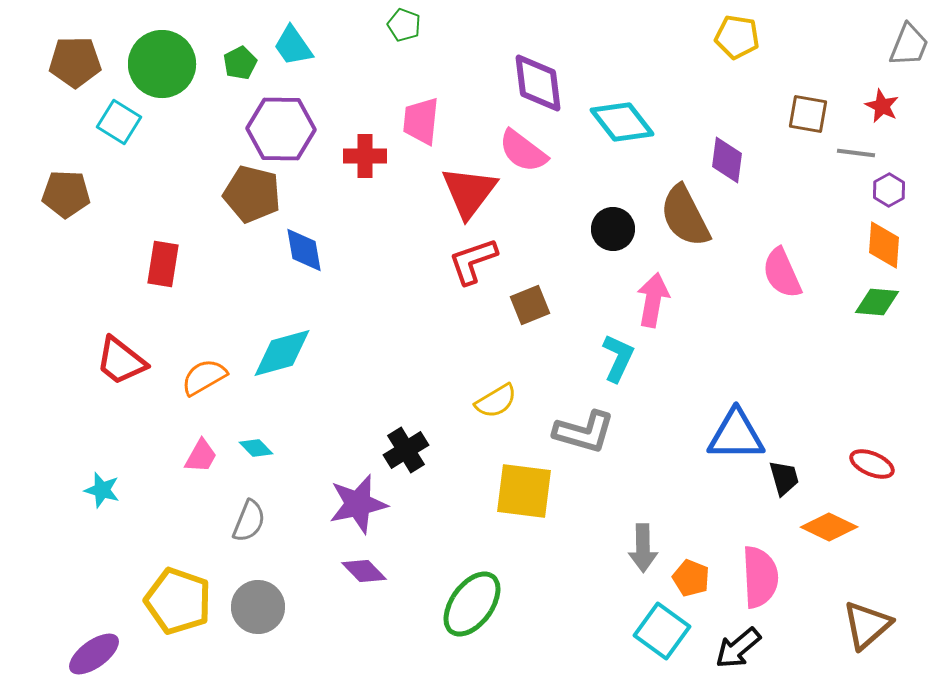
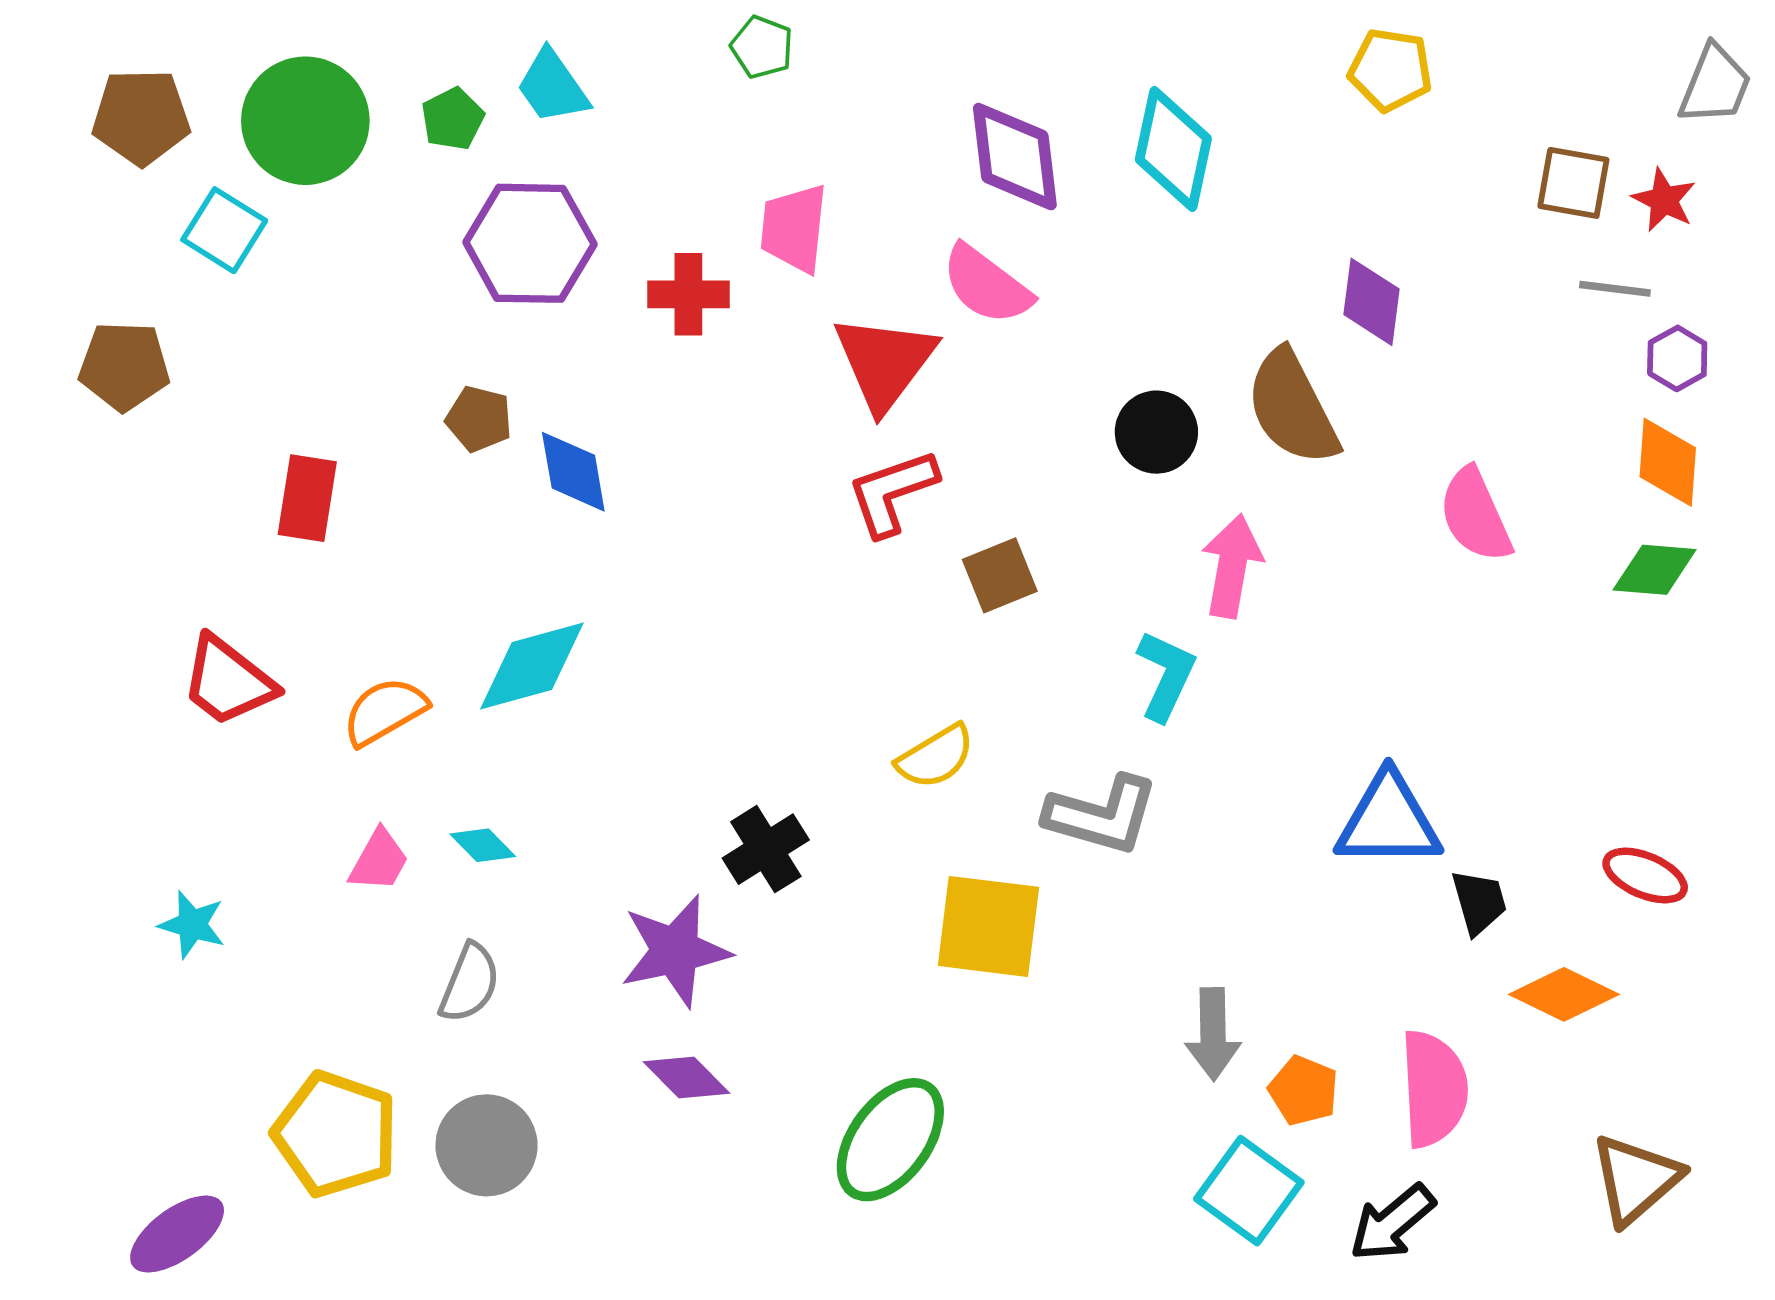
brown square: (808, 114) -> (1573, 183), moved
cyan diamond: (622, 122) -> (1173, 149), moved, turned 50
brown pentagon: (252, 194) -> (479, 419), moved, size x0.6

